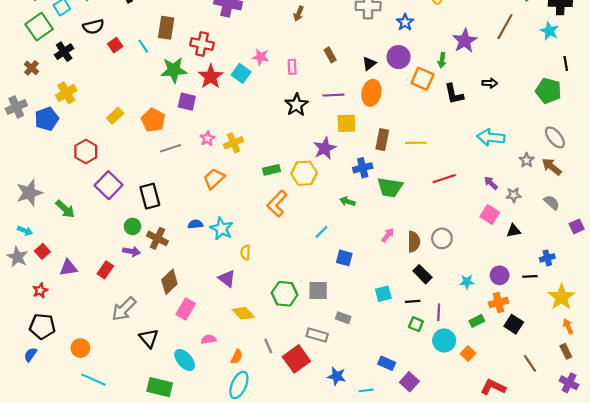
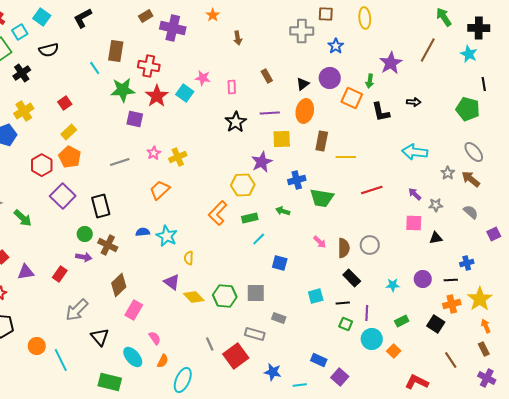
brown arrow: (299, 14) -> (238, 38), turned -32
red square: (115, 45) -> (65, 103), moved
orange pentagon: (153, 120) -> (70, 157), moved
brown rectangle: (382, 140) -> (322, 141), moved
green rectangle: (271, 170) -> (250, 218), moved
pink square: (490, 214) -> (414, 223), turned -30
pink arrow: (388, 235) -> (320, 242), turned 96
orange cross: (498, 302) -> (452, 304), moved
yellow diamond: (243, 313) -> (194, 297), moved
pink semicircle: (208, 339) -> (155, 338), turned 64
orange semicircle: (237, 357) -> (163, 361), moved
cyan line: (93, 380) -> (61, 360), moved, turned 40

